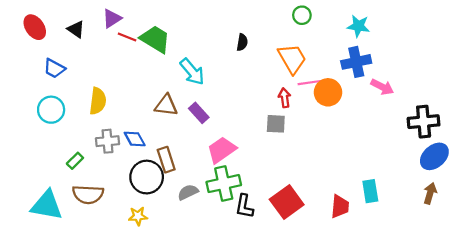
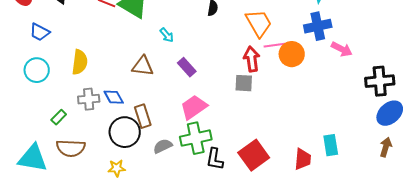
cyan arrow: (192, 72) -> (167, 35), size x0.6
red arrow: (285, 98) -> (252, 59), size x1.4
purple rectangle: (199, 113) -> (187, 67), moved

